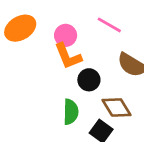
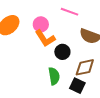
brown diamond: (116, 107) -> (85, 67), turned -60

